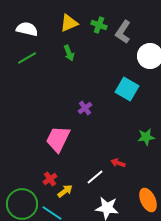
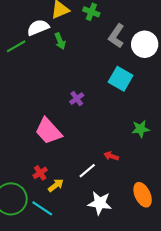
white semicircle: (27, 29) -> (38, 28), moved, turned -35
gray L-shape: (123, 32) -> (116, 36), moved
pink trapezoid: (58, 139) -> (49, 131), turned -68

